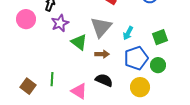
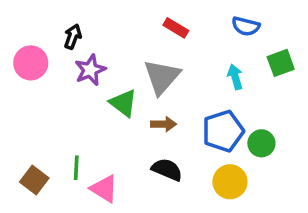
cyan arrow: (128, 33) -> (235, 77), moved, turned 136
green square: (160, 37) -> (281, 63), moved
pink triangle: (79, 91) -> (104, 189), moved

